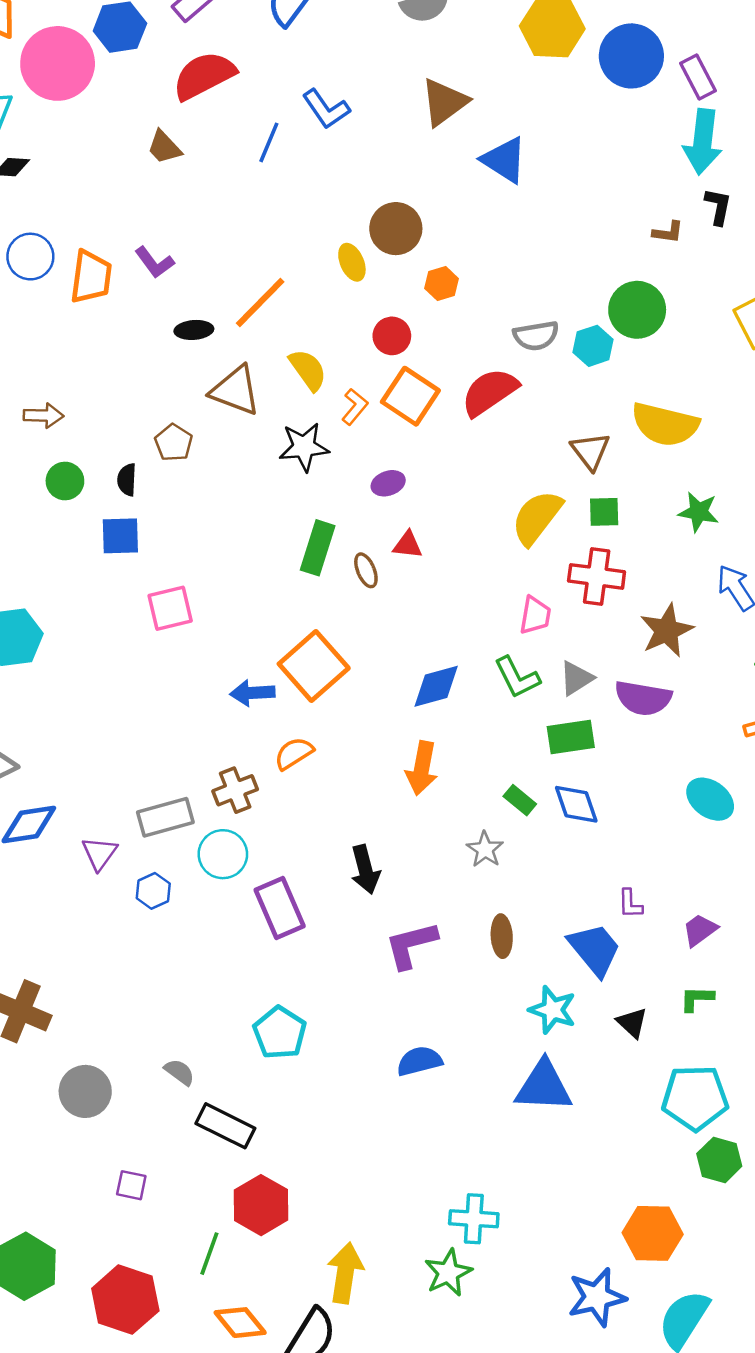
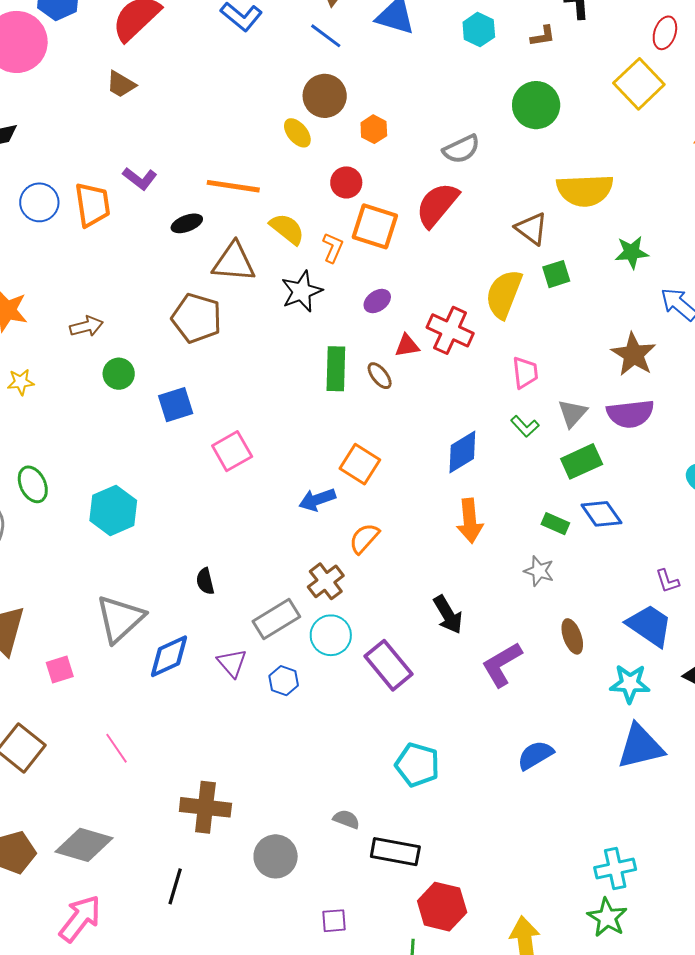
blue line: (269, 142) -> (326, 36), moved, turned -60
orange line: (260, 302) -> (233, 186), turned 70
cyan hexagon: (593, 346) -> (479, 30), moved
brown pentagon: (174, 443) -> (197, 318), size x1.6
black semicircle: (127, 480) -> (205, 581), moved
red cross: (597, 576) -> (450, 330), moved, turned 33
orange square: (314, 666) -> (360, 464), size x0.7
green L-shape: (517, 677) -> (525, 426), size x0.7

